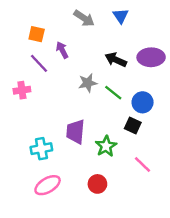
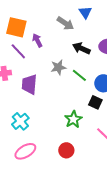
gray arrow: (84, 18) -> (65, 23), moved
orange square: (37, 34) -> (16, 27), size x1.5
purple trapezoid: (76, 132) -> (29, 84), moved
cyan cross: (41, 149) -> (20, 121), turned -30

